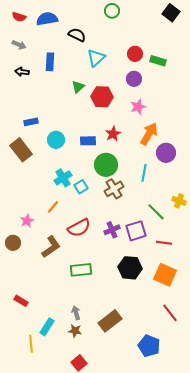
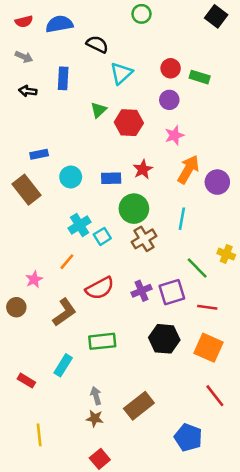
red semicircle: (19, 17) -> (24, 21), turned -32
purple circle: (166, 153) -> (217, 182), moved
cyan rectangle: (47, 327) -> (63, 365), moved

